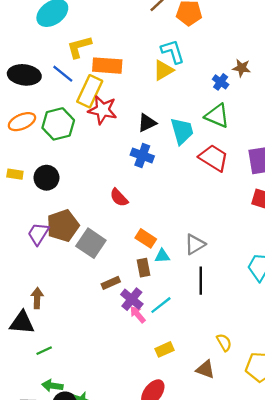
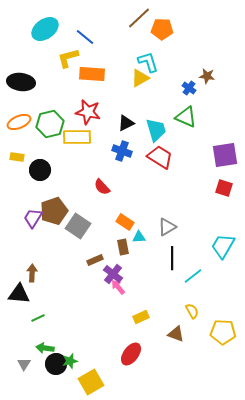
blue line: (63, 74) -> (85, 37), moved
yellow rectangle: (90, 91) -> (77, 137), moved, turned 64
red trapezoid: (214, 158) -> (160, 157), moved
yellow rectangle: (15, 174) -> (17, 157), moved
cyan line: (161, 305) -> (193, 276), moved

